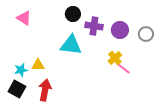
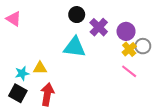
pink triangle: (24, 18) -> (14, 19), moved
purple cross: (94, 26) -> (99, 27), turned 36
gray circle: (146, 34) -> (143, 46), moved
yellow cross: (115, 58) -> (129, 49), moved

